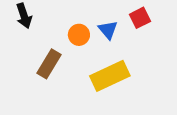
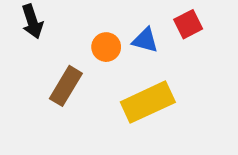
blue triangle: (108, 30) -> (145, 40), turned -35

